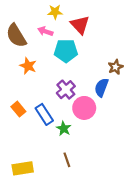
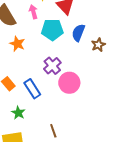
pink arrow: (45, 31) -> (33, 12), turned 56
blue semicircle: (101, 87) -> (78, 33), moved
green star: (64, 128) -> (18, 113), moved

